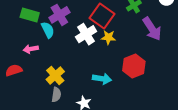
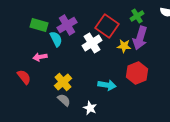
purple arrow: (152, 29) -> (140, 38), moved, turned 50
yellow star: (108, 37) -> (124, 46), moved
red semicircle: (14, 70) -> (24, 77), turned 70
gray semicircle: (56, 95) -> (64, 100), turned -56

